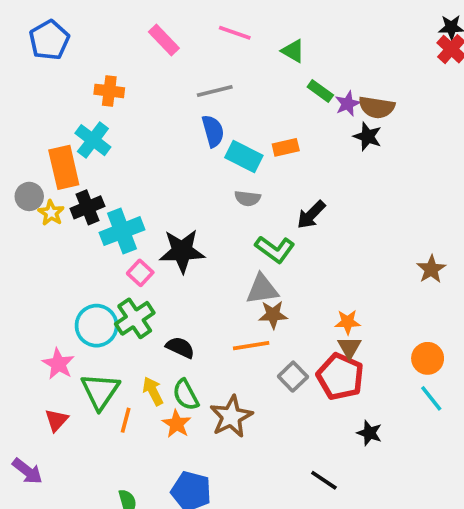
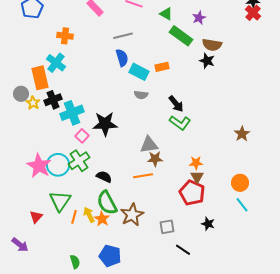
green rectangle: (320, 91) -> (181, 36), size x1.6
purple star: (348, 104) -> (199, 18), moved
black arrow: (311, 215) -> (176, 104), turned -84
green L-shape: (275, 249) -> (180, 123), moved
pink star: (58, 364) -> (39, 166), moved, size x1.4
gray square: (293, 377) -> (167, 227), moved, turned 35
yellow arrow: (153, 391) -> (89, 215), moved
green semicircle: (186, 395) -> (107, 203), size x1.4

